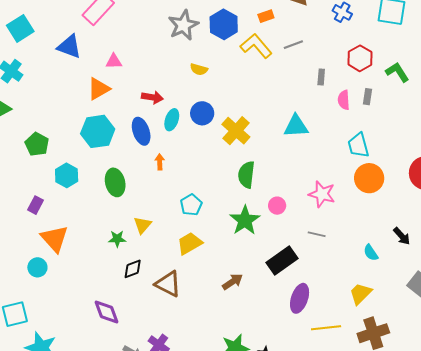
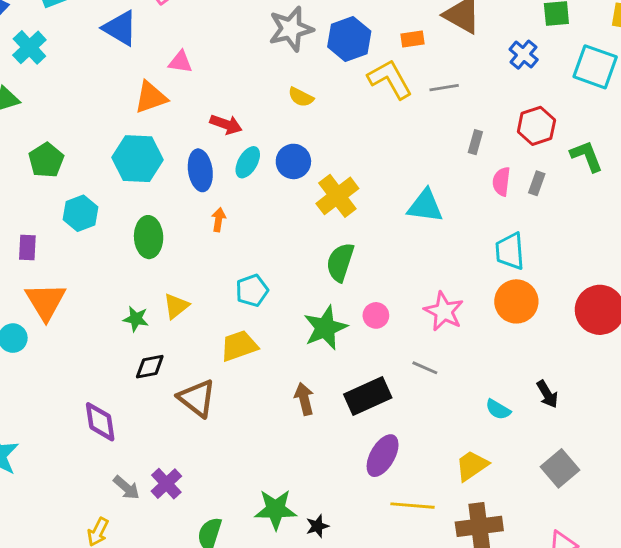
purple rectangle: (36, 205) -> (27, 248), turned -36
cyan semicircle: (371, 253) -> (498, 410), turned -36
brown arrow: (232, 282) -> (304, 399), moved, turned -80

